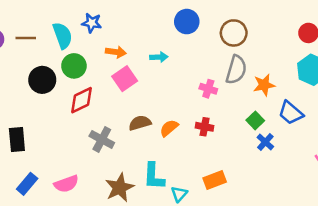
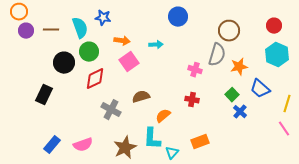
brown circle: (234, 33) -> (229, 31), moved
orange semicircle: (169, 128) -> (163, 116), moved
black rectangle: (17, 139) -> (44, 95), moved, turned 30

